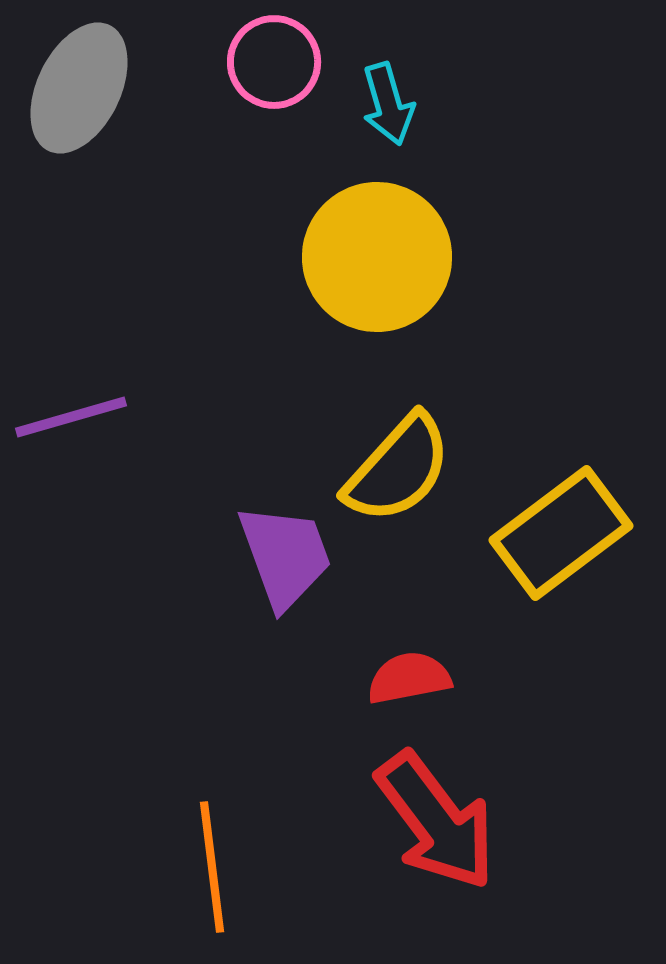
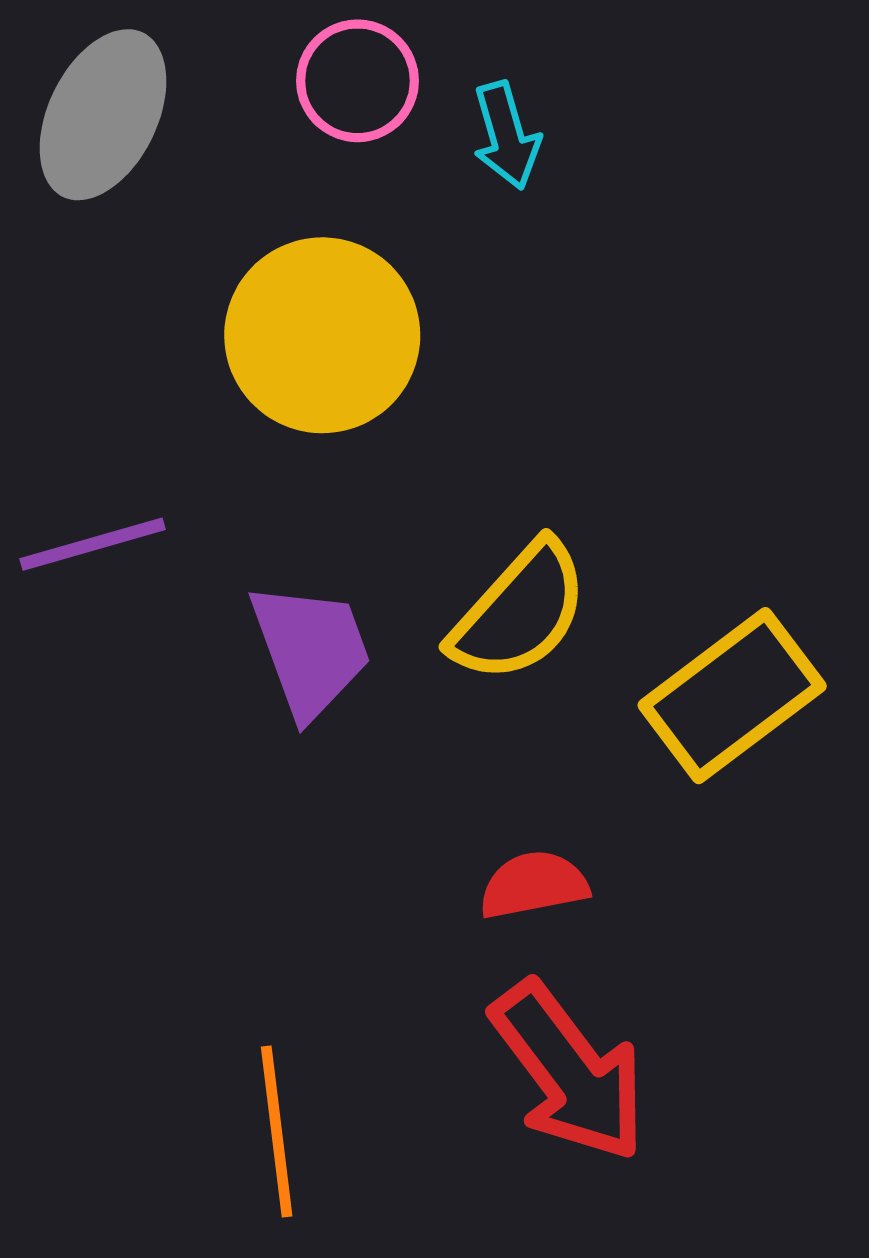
yellow circle: (377, 257) -> (322, 335), moved
purple trapezoid: (285, 556) -> (311, 650), moved

